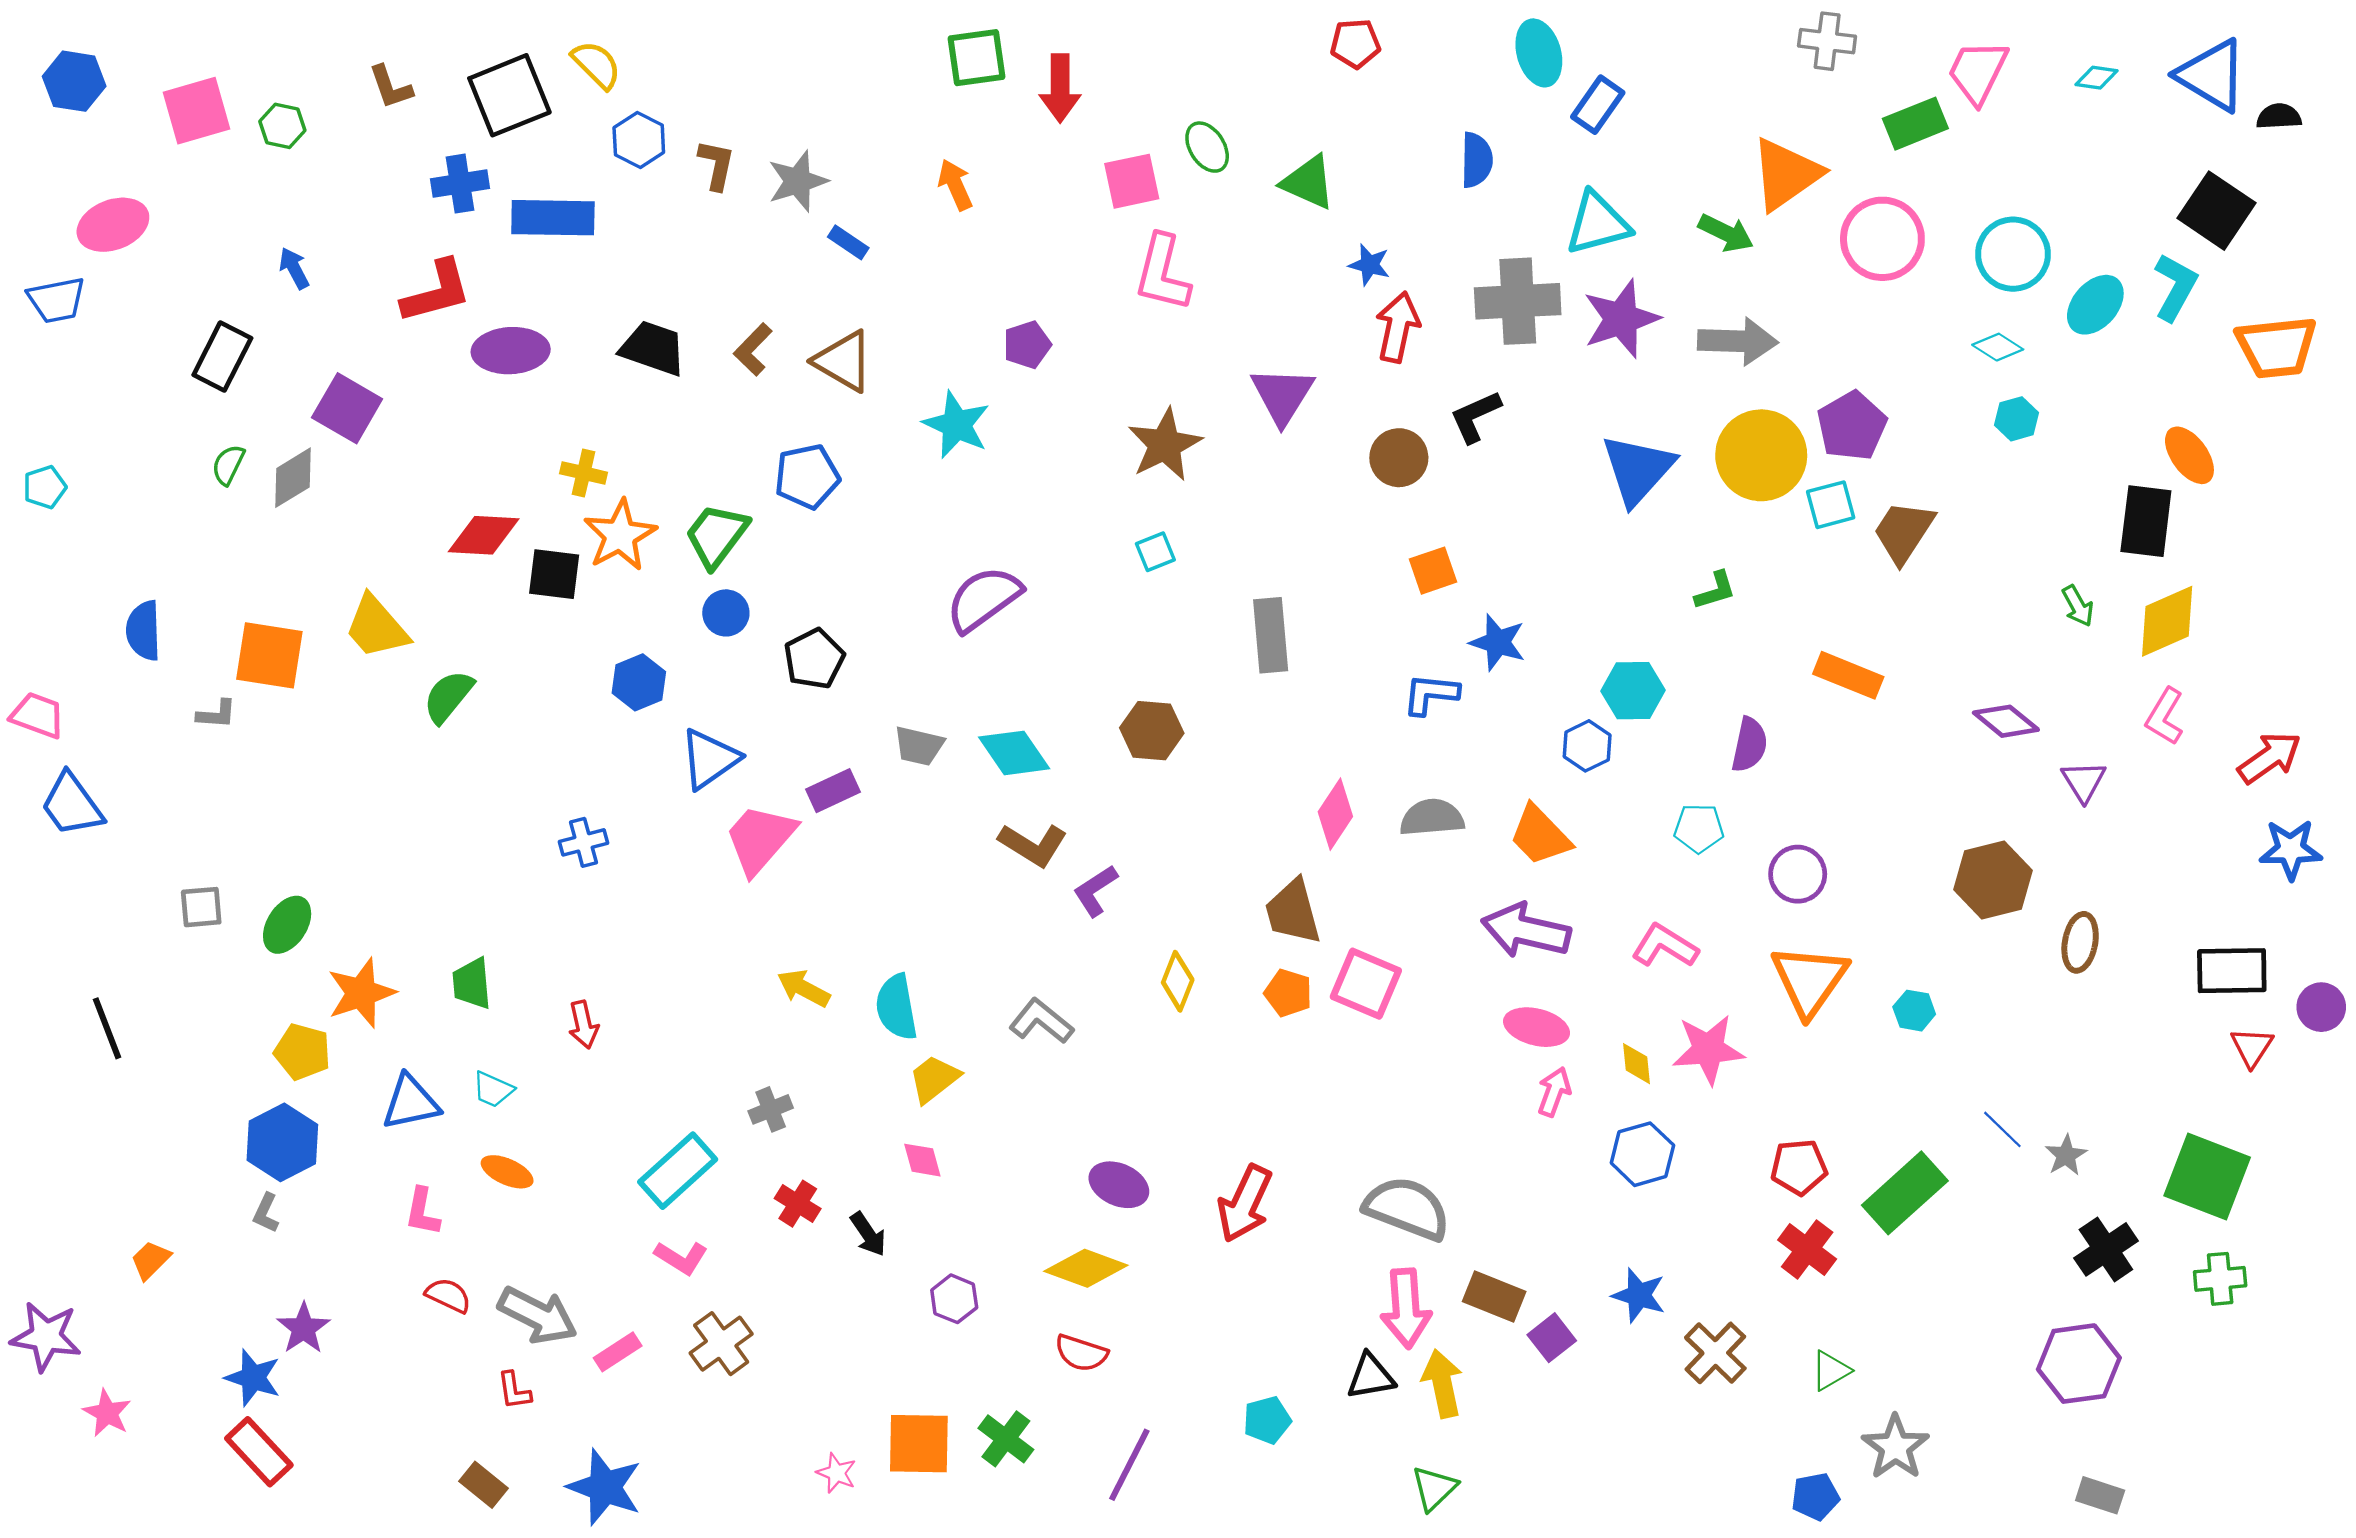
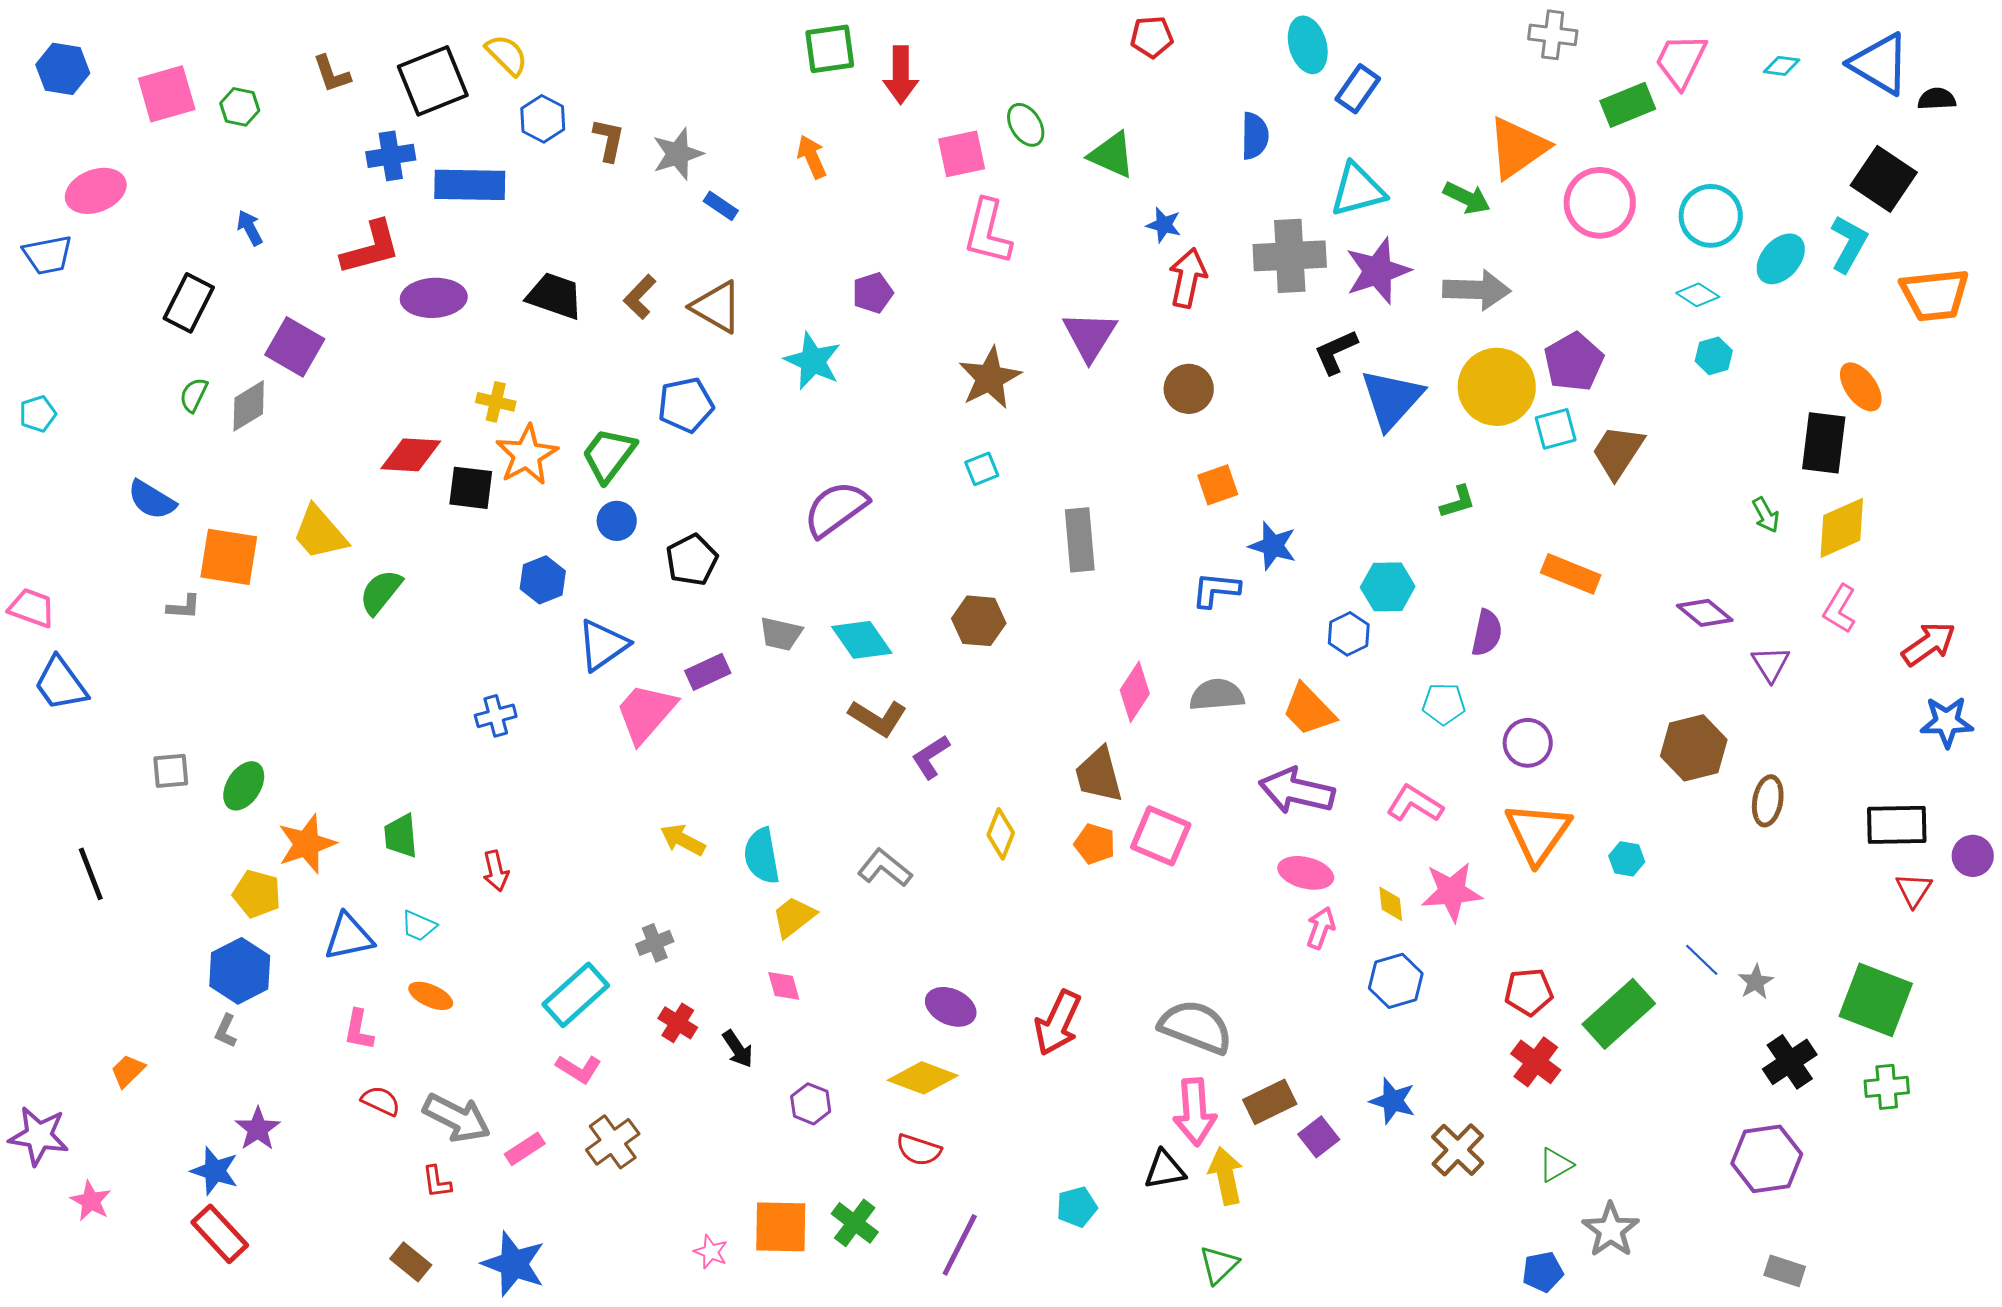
black L-shape: (1475, 416) -> (1336, 352), moved
blue semicircle: (144, 631) -> (152, 500), moved, turned -57
brown rectangle: (1494, 1297) -> (1270, 1102), turned -48

